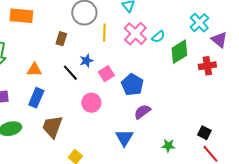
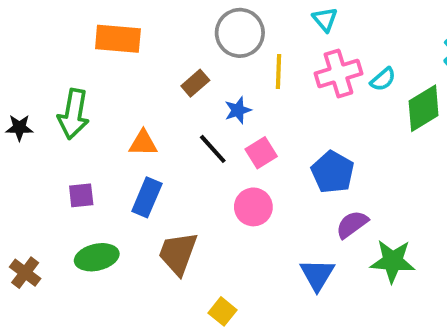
pink cross: (135, 34) -> (338, 73), turned 30
brown rectangle: (61, 39) -> (195, 83), turned 32
blue star: (86, 61) -> (238, 110), moved
pink square: (106, 74) -> (261, 153), moved
green star: (168, 146) -> (393, 261), moved, size x1.6

